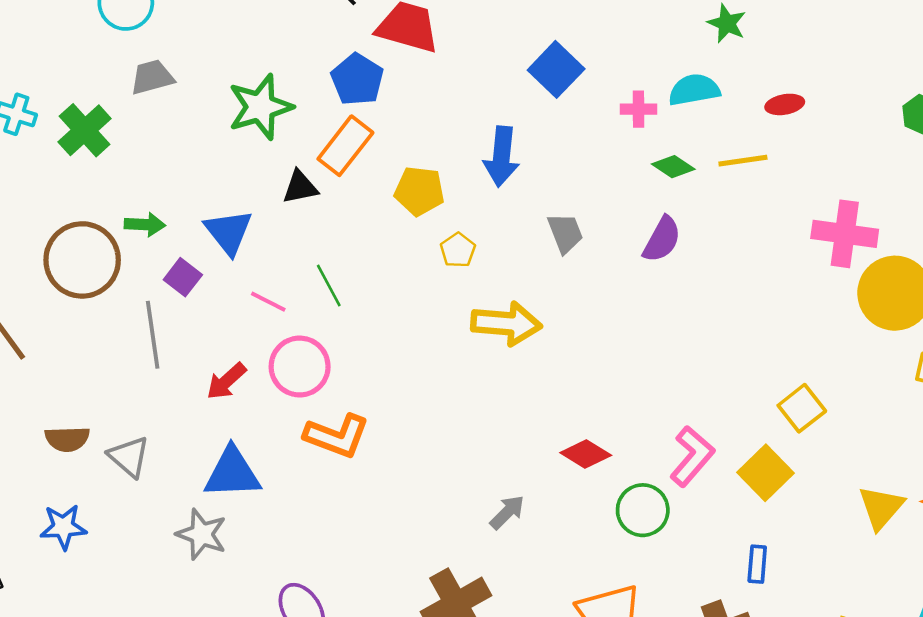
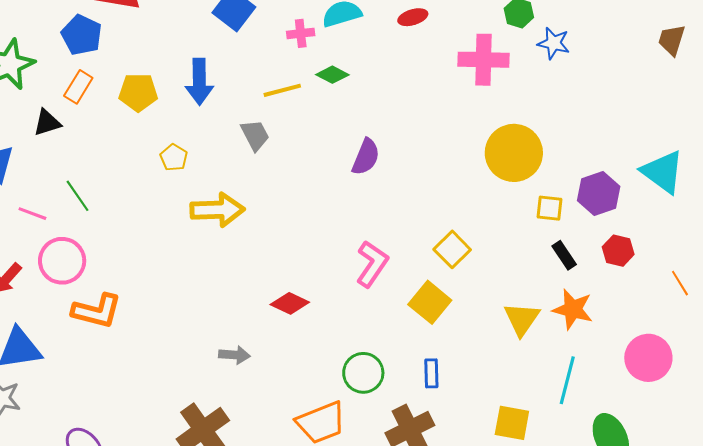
orange rectangle: (345, 146) -> (78, 87), size x0.7
yellow line: (743, 161) -> (282, 90), moved
yellow pentagon: (419, 191) -> (138, 92), moved
pink cross: (845, 234) -> (483, 60), moved
purple semicircle: (662, 239) -> (366, 157), moved
pink L-shape: (692, 456) -> (372, 264), moved
green circle: (643, 510) -> (363, 373), moved
gray arrow: (507, 512) -> (234, 355), turned 56

